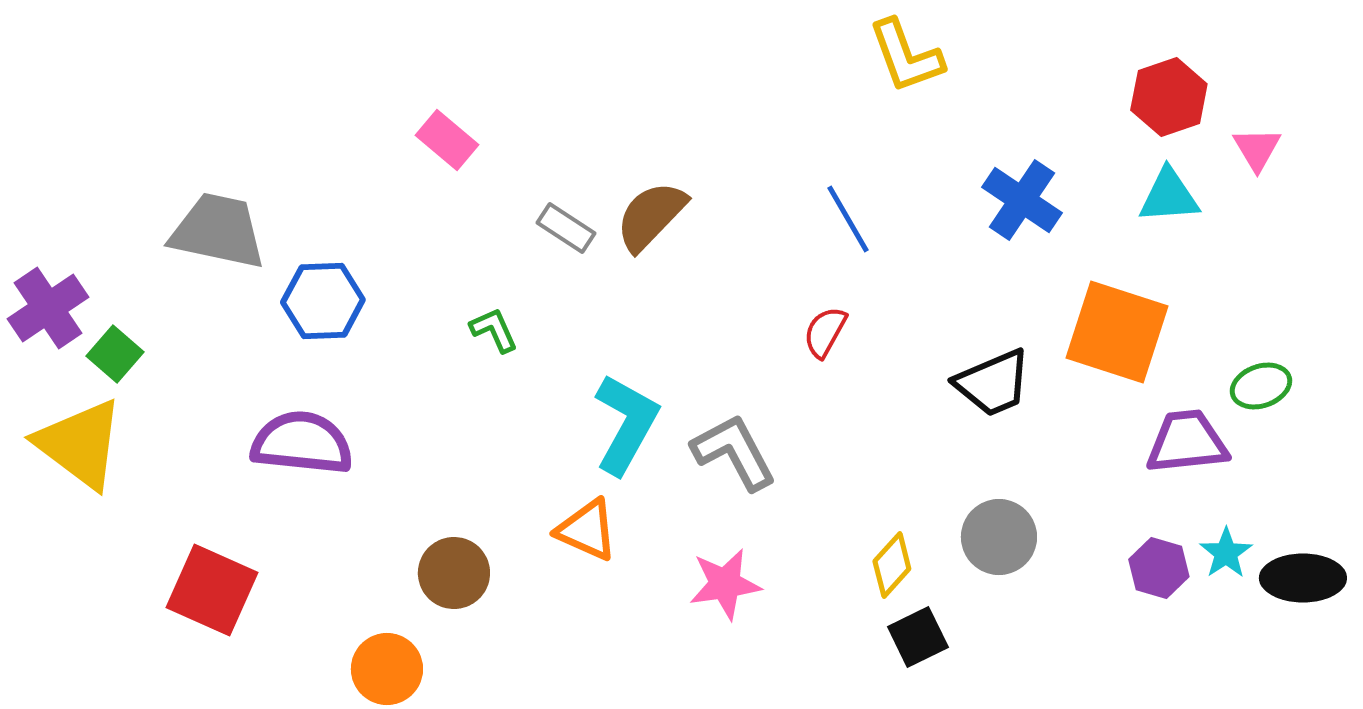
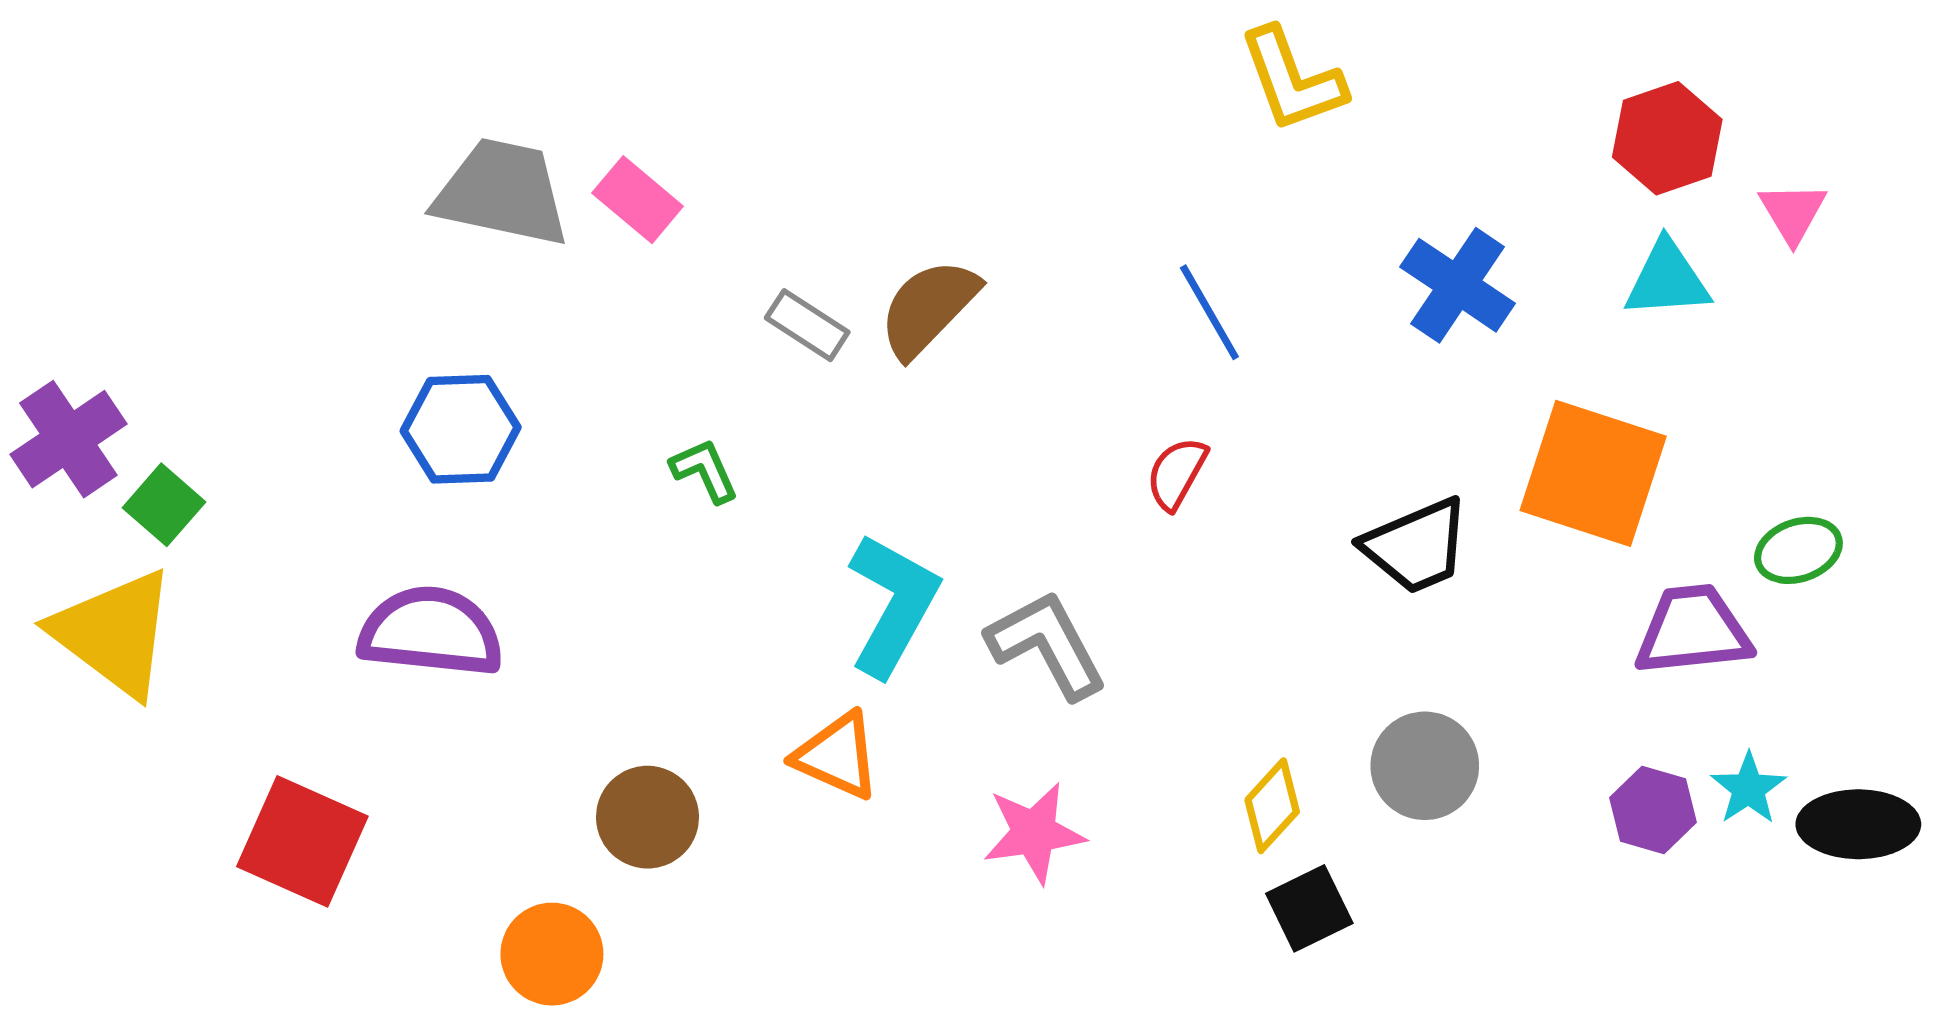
gray trapezoid: (218, 231) -> (502, 192), moved

